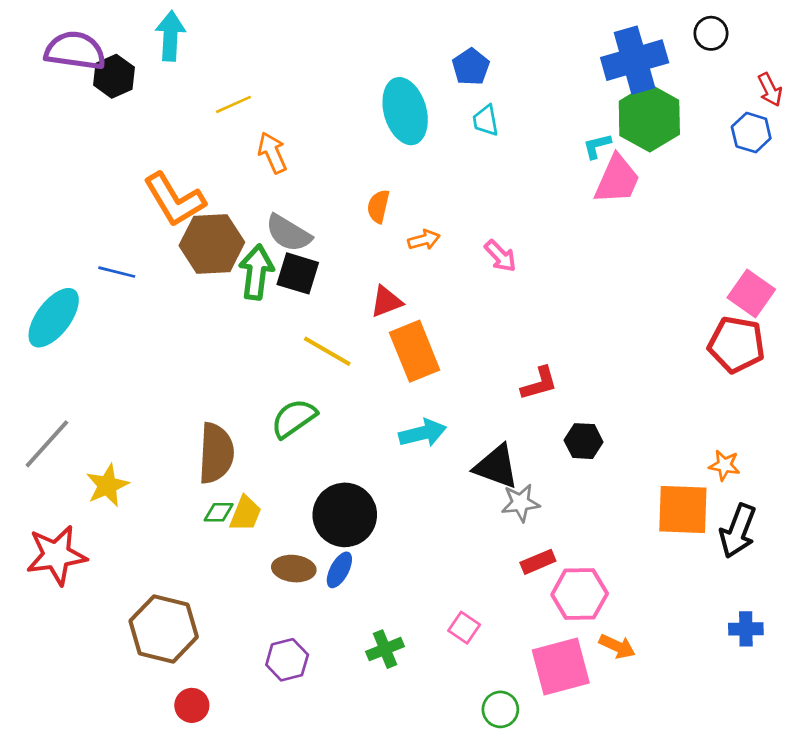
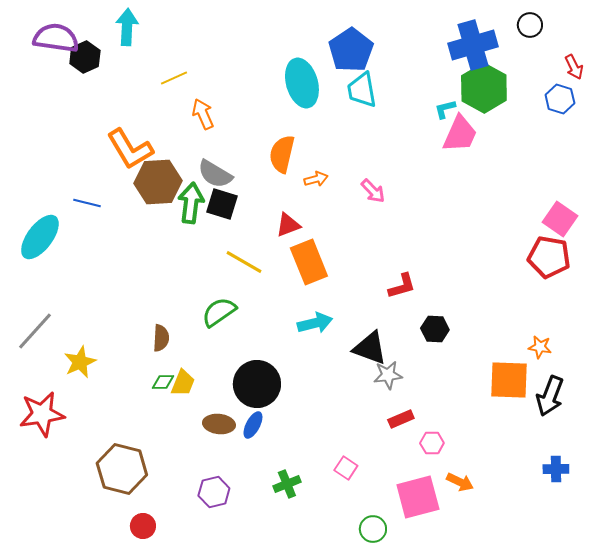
blue pentagon: (471, 67) -> (351, 50), size x1.6
cyan trapezoid: (486, 120) -> (362, 90), size x1.5
orange semicircle: (378, 206) -> (282, 154), size x1.5
brown semicircle: (216, 453) -> (161, 338), size x0.6
pink hexagon: (580, 594) -> (432, 443), size x0.6

